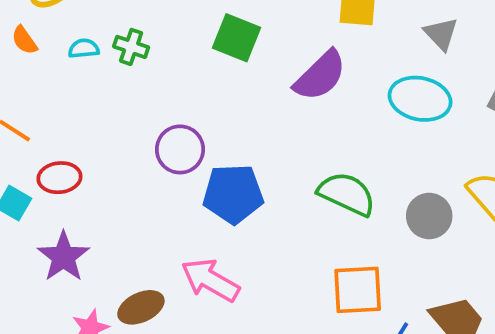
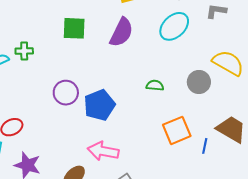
cyan ellipse: (420, 99) -> (174, 26), turned -36
green semicircle: (347, 194) -> (155, 85), size x0.6

